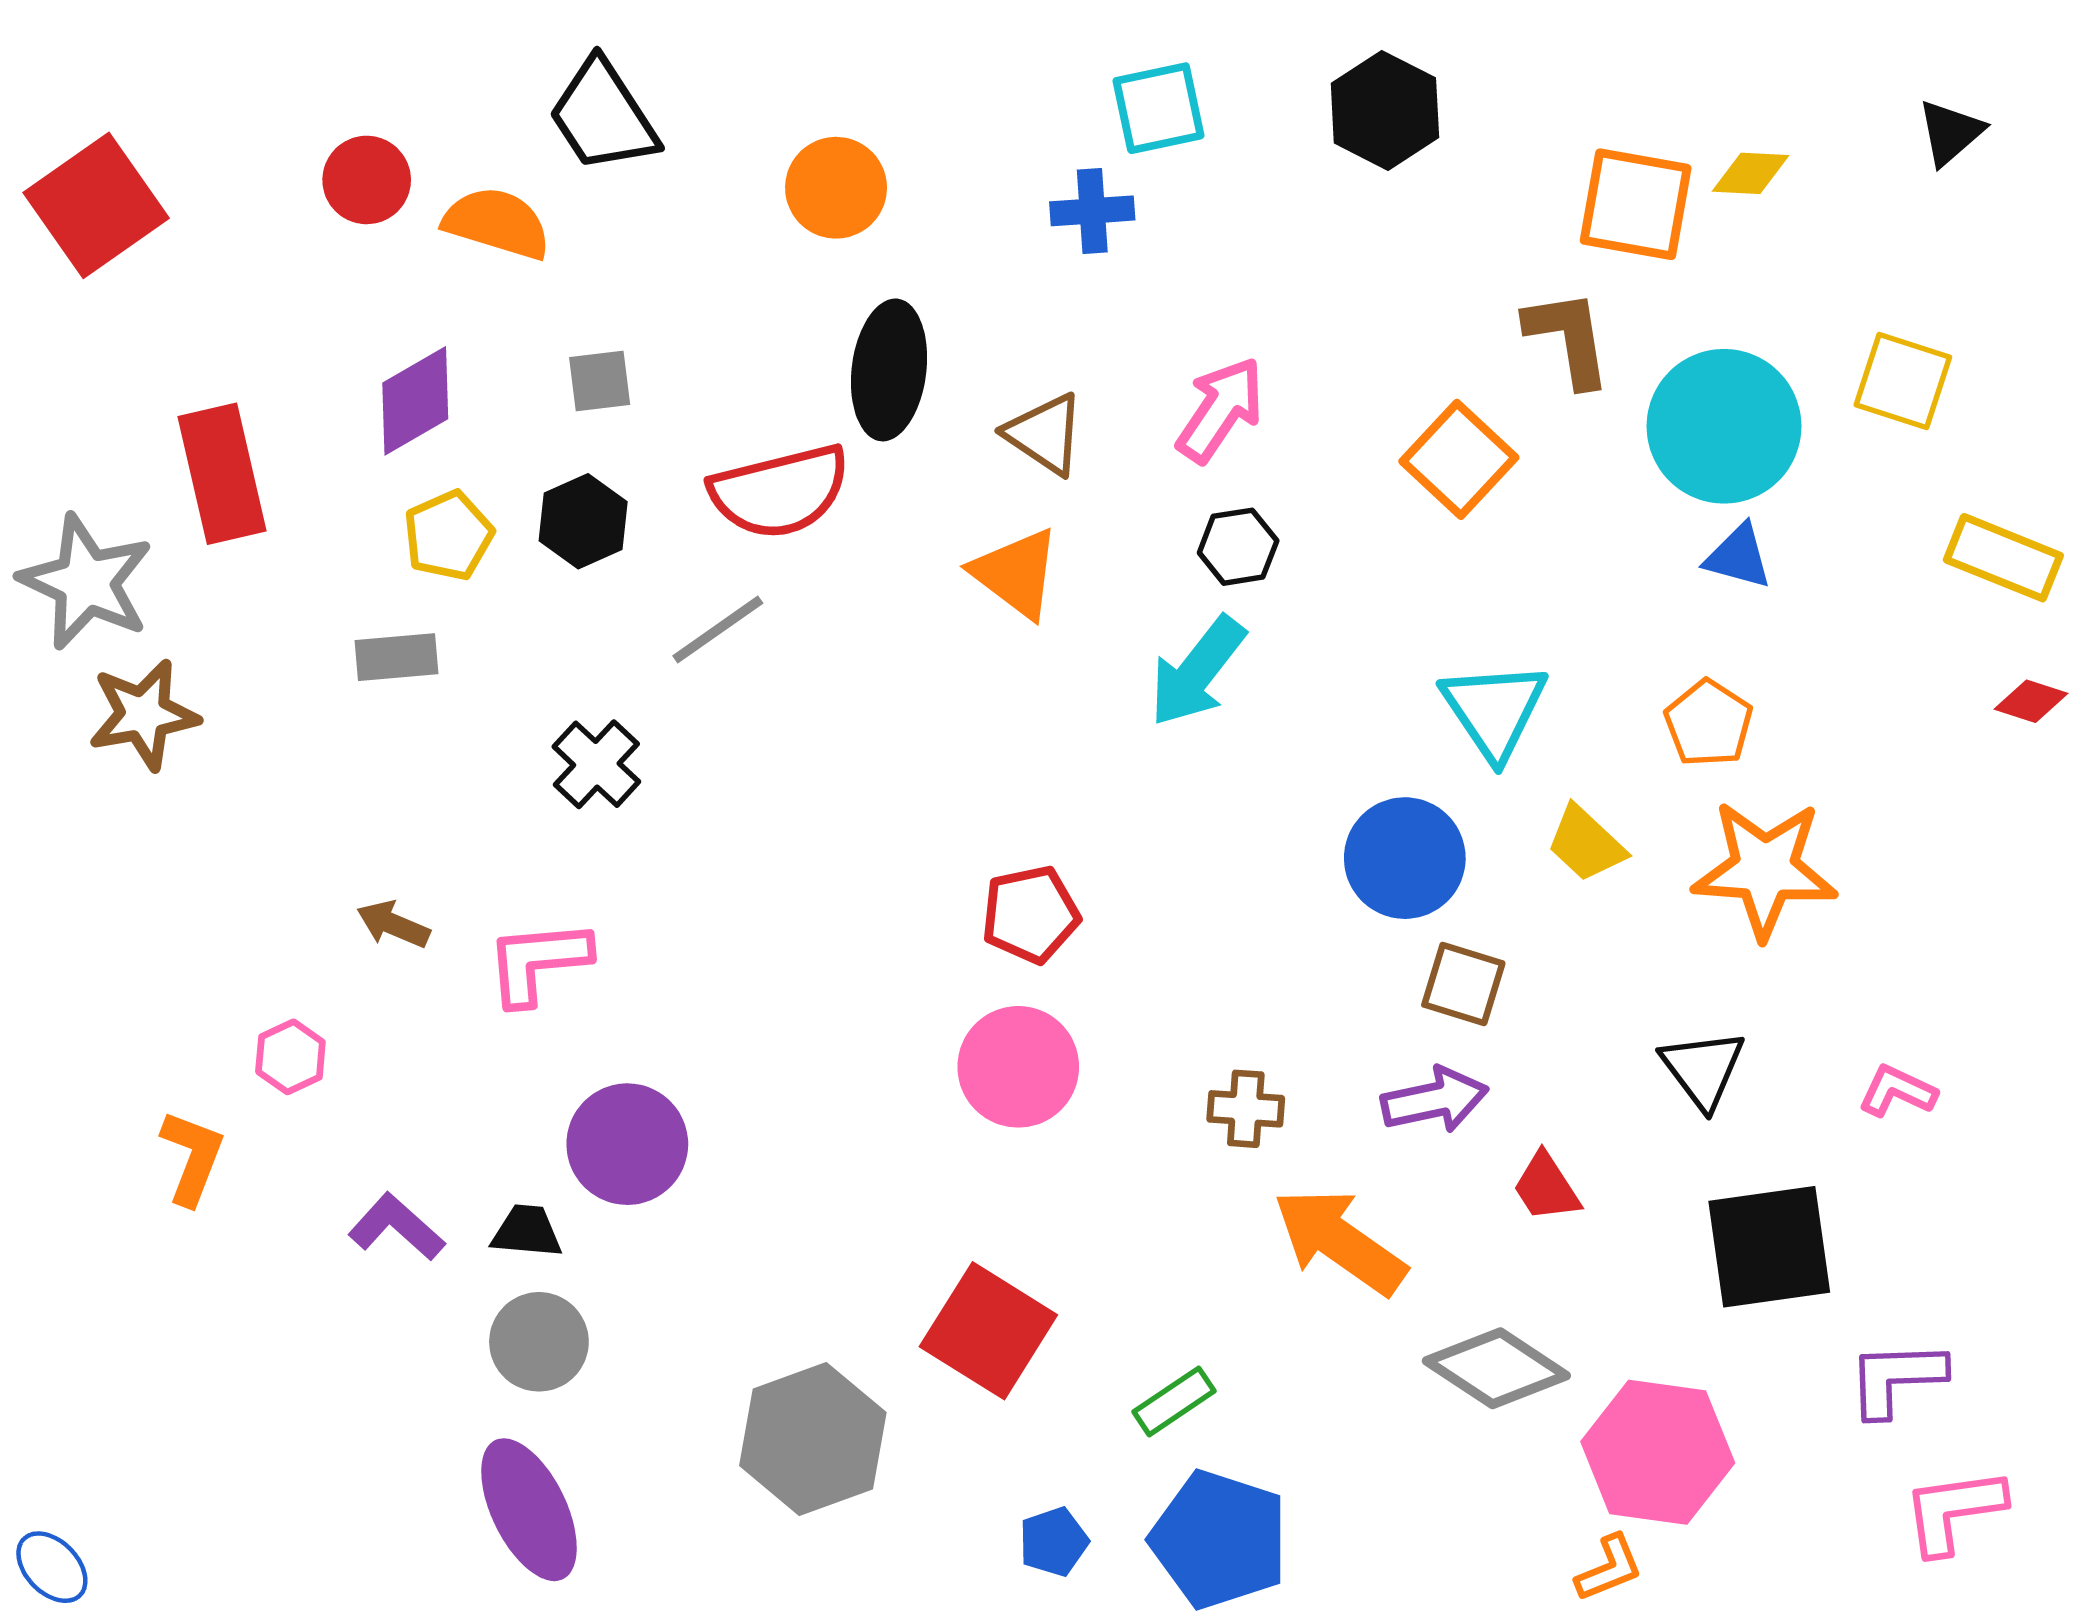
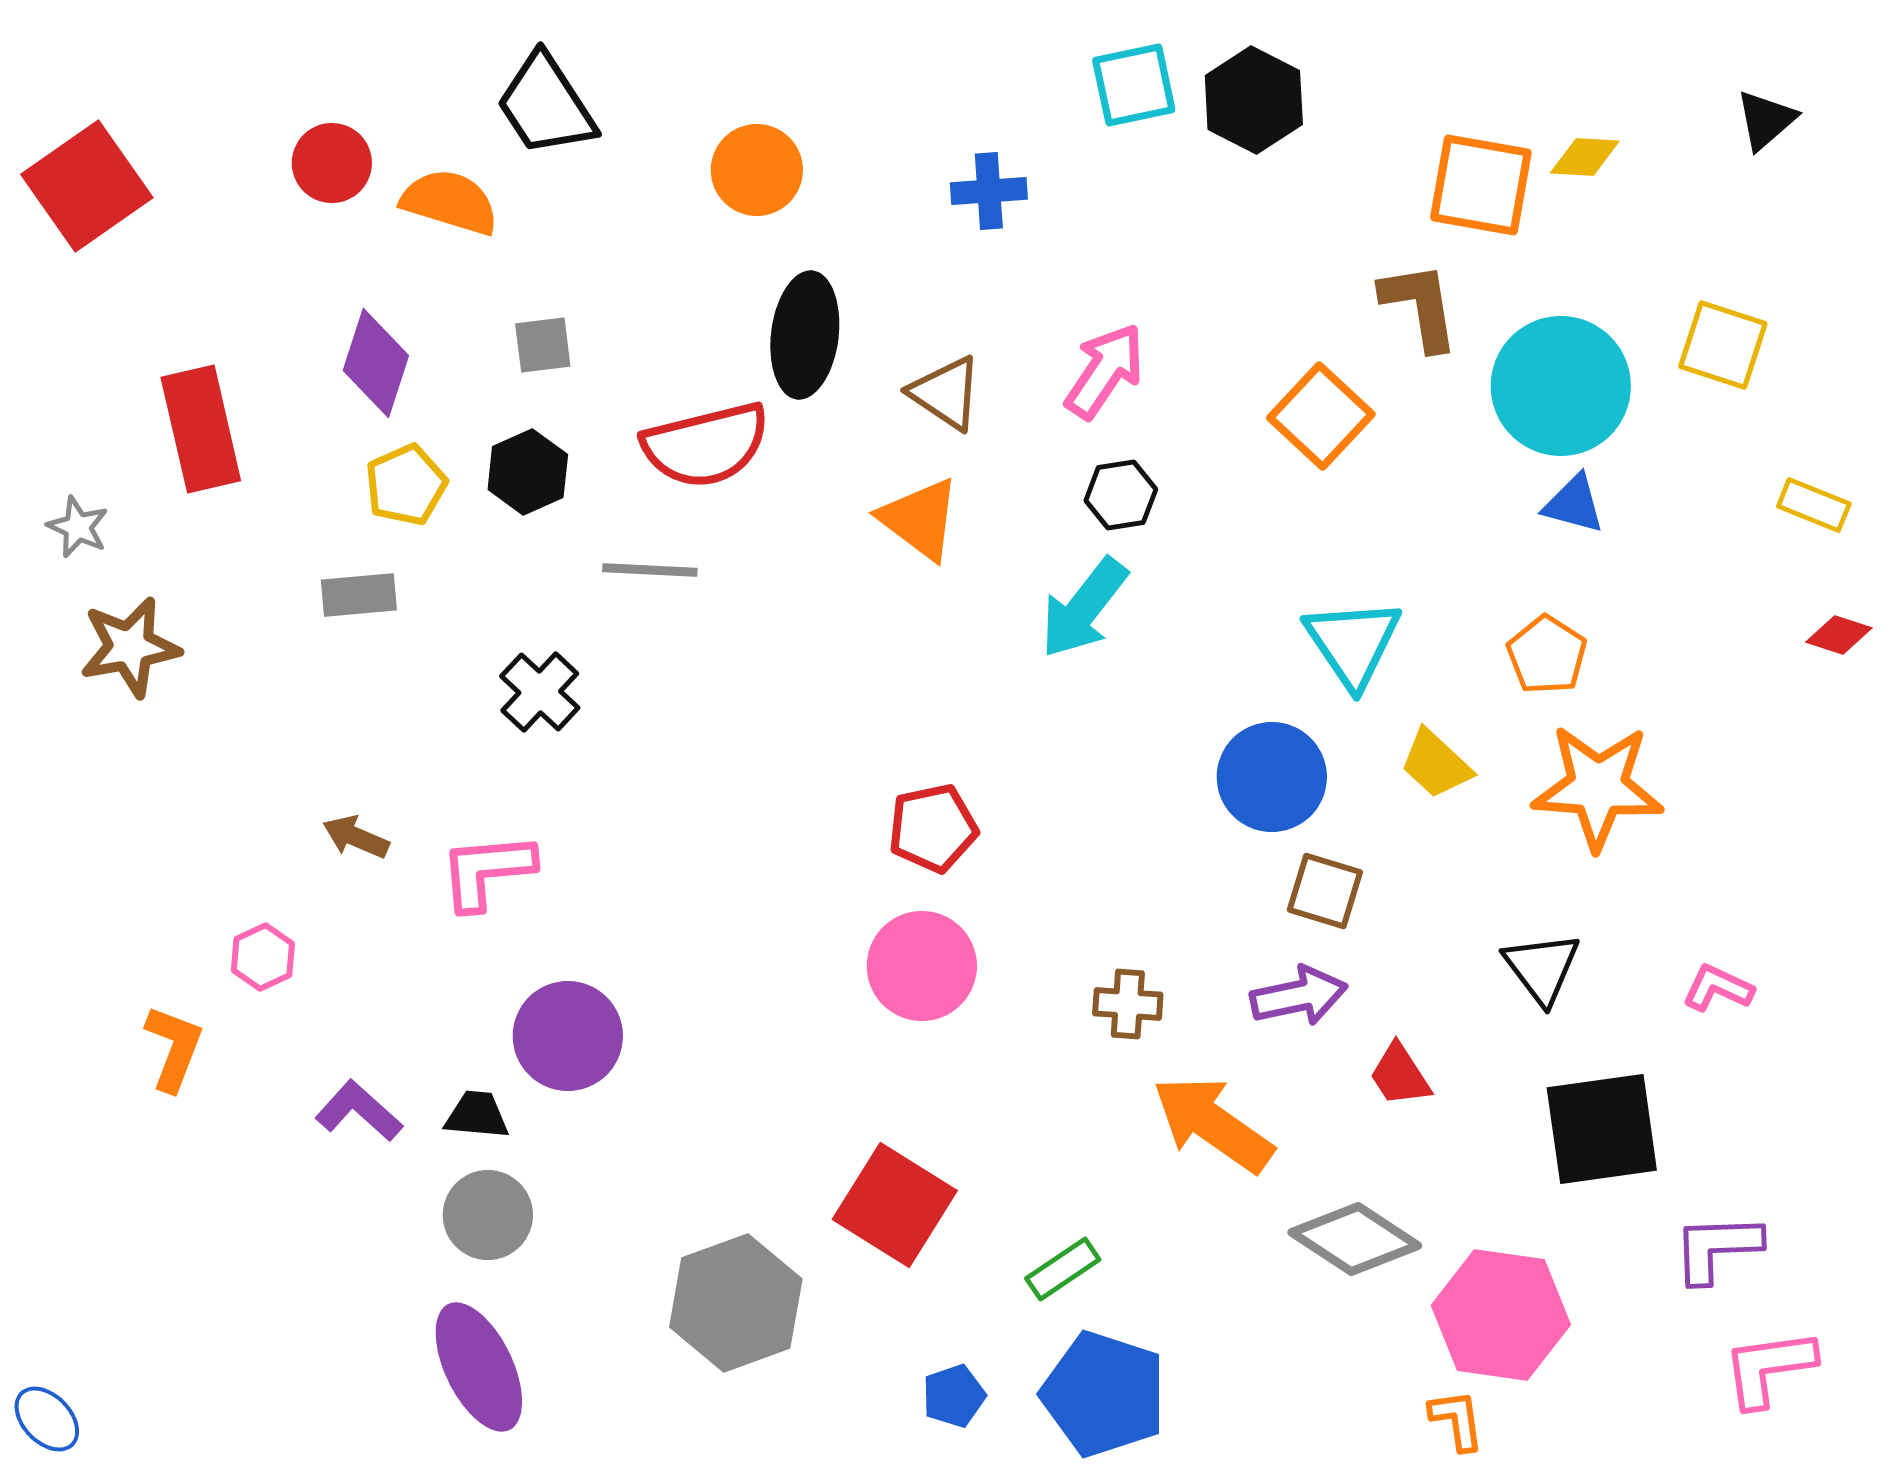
cyan square: (1159, 108) -> (1134, 85), moved
purple diamond: (415, 401) -> (376, 363), turned -42
yellow rectangle: (2003, 558) -> (1814, 505), size x0.7
gray star: (86, 582) -> (78, 527), size x0.5
gray line: (718, 629) -> (650, 570), turned 38
orange L-shape: (1609, 1568) -> (1457, 1420), turned -76

